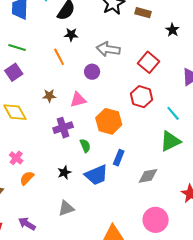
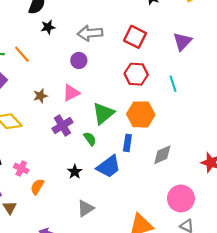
orange line: (59, 57) -> (22, 54), moved
cyan line: (173, 113) -> (173, 84), turned 35
orange hexagon: (109, 121) -> (141, 114), moved
green triangle: (170, 141) -> (103, 113), moved

